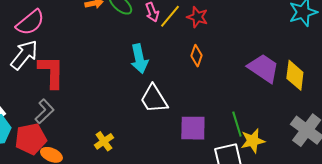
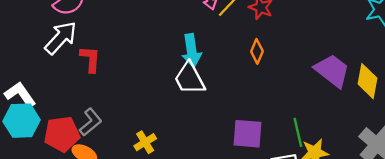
red L-shape: (51, 72) -> (90, 59), size x0.7
white trapezoid: (154, 99) -> (190, 78), moved
gray L-shape: (44, 111) -> (91, 122), moved

